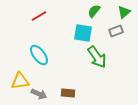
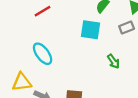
green arrow: (97, 57) -> (113, 61), moved, size x0.6

